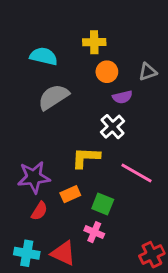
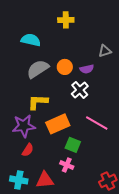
yellow cross: (94, 42) -> (66, 20), moved
orange circle: (107, 72) -> (65, 67), moved
yellow L-shape: (86, 158) -> (38, 102), moved
orange rectangle: (70, 194) -> (58, 124), moved, size x1.6
red triangle: (63, 253) -> (45, 180), turned -30

